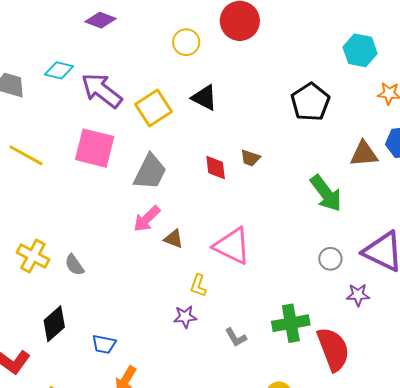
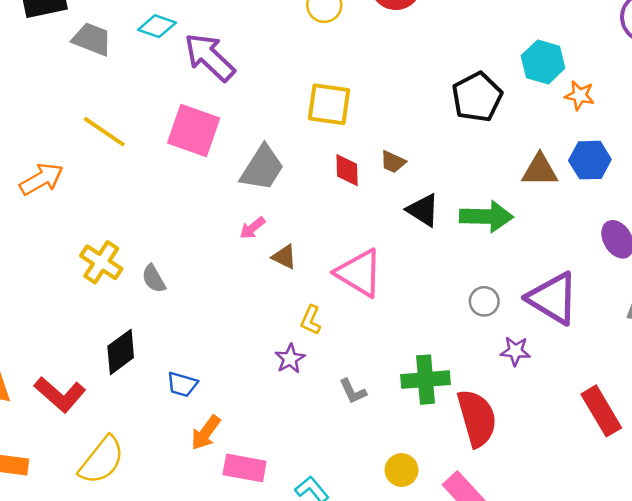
cyan hexagon: (360, 50) -> (543, 62), moved
black triangle: (204, 98) -> (423, 210), moved
yellow square: (154, 108) -> (329, 104), moved, turned 36
green arrow: (326, 193) -> (486, 216), turned -57
pink arrow: (147, 219) -> (252, 228), size x0.7
purple star: (185, 317) -> (290, 359), turned -30

